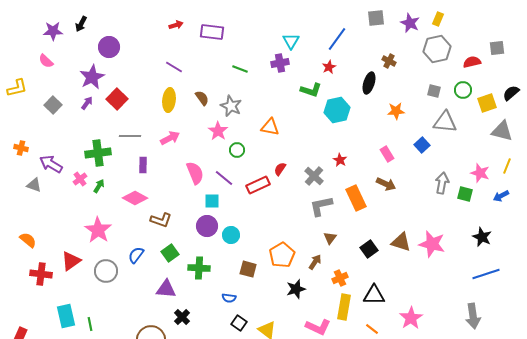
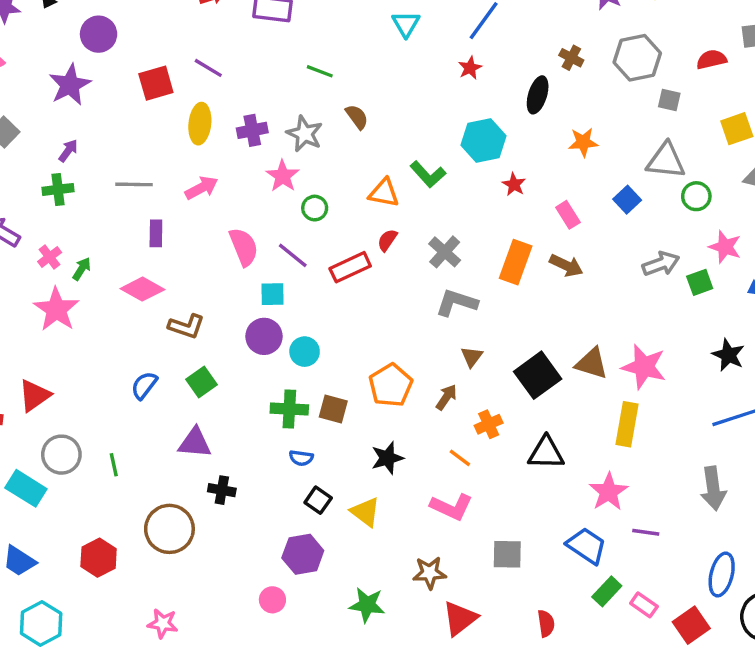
gray hexagon: (437, 49) -> (637, 58), moved
purple cross: (280, 63) -> (252, 130), moved
green L-shape: (311, 90) -> (428, 174), moved, turned 30
green circle: (463, 90) -> (696, 196), moved
gray square: (434, 91) -> (669, 100), moved
brown semicircle: (202, 98) -> (357, 117), moved
red square: (117, 99) -> (156, 83), moved, turned 30
purple arrow: (87, 103) -> (68, 151), moved
orange triangle: (270, 127) -> (384, 193), moved
green cross: (98, 153) -> (58, 189), moved, size x0.7
red star: (340, 160) -> (514, 184), moved
gray arrow: (442, 183) -> (661, 264), turned 60
green square: (465, 194) -> (700, 282), turned -35
orange rectangle: (356, 198) -> (516, 262), moved, turned 45
gray L-shape: (321, 206) -> (457, 303), turned 30
pink star: (98, 230) -> (56, 309), moved
black square: (369, 249) -> (538, 375), size x1.5
green cross: (199, 268) -> (289, 409), moved
gray circle: (106, 271) -> (61, 455), moved
black star: (296, 289) -> (387, 458), moved
yellow rectangle: (344, 307) -> (627, 424), moved
cyan rectangle: (66, 316) -> (26, 488), turned -45
black cross: (182, 317) -> (222, 490), turned -35
green line: (90, 324) -> (114, 465), moved
orange line: (372, 329) -> (460, 458), moved

